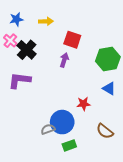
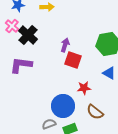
red square: (72, 40) -> (73, 60), moved
gray semicircle: (48, 129) -> (49, 124), moved
brown semicircle: (105, 131) -> (95, 112), moved

